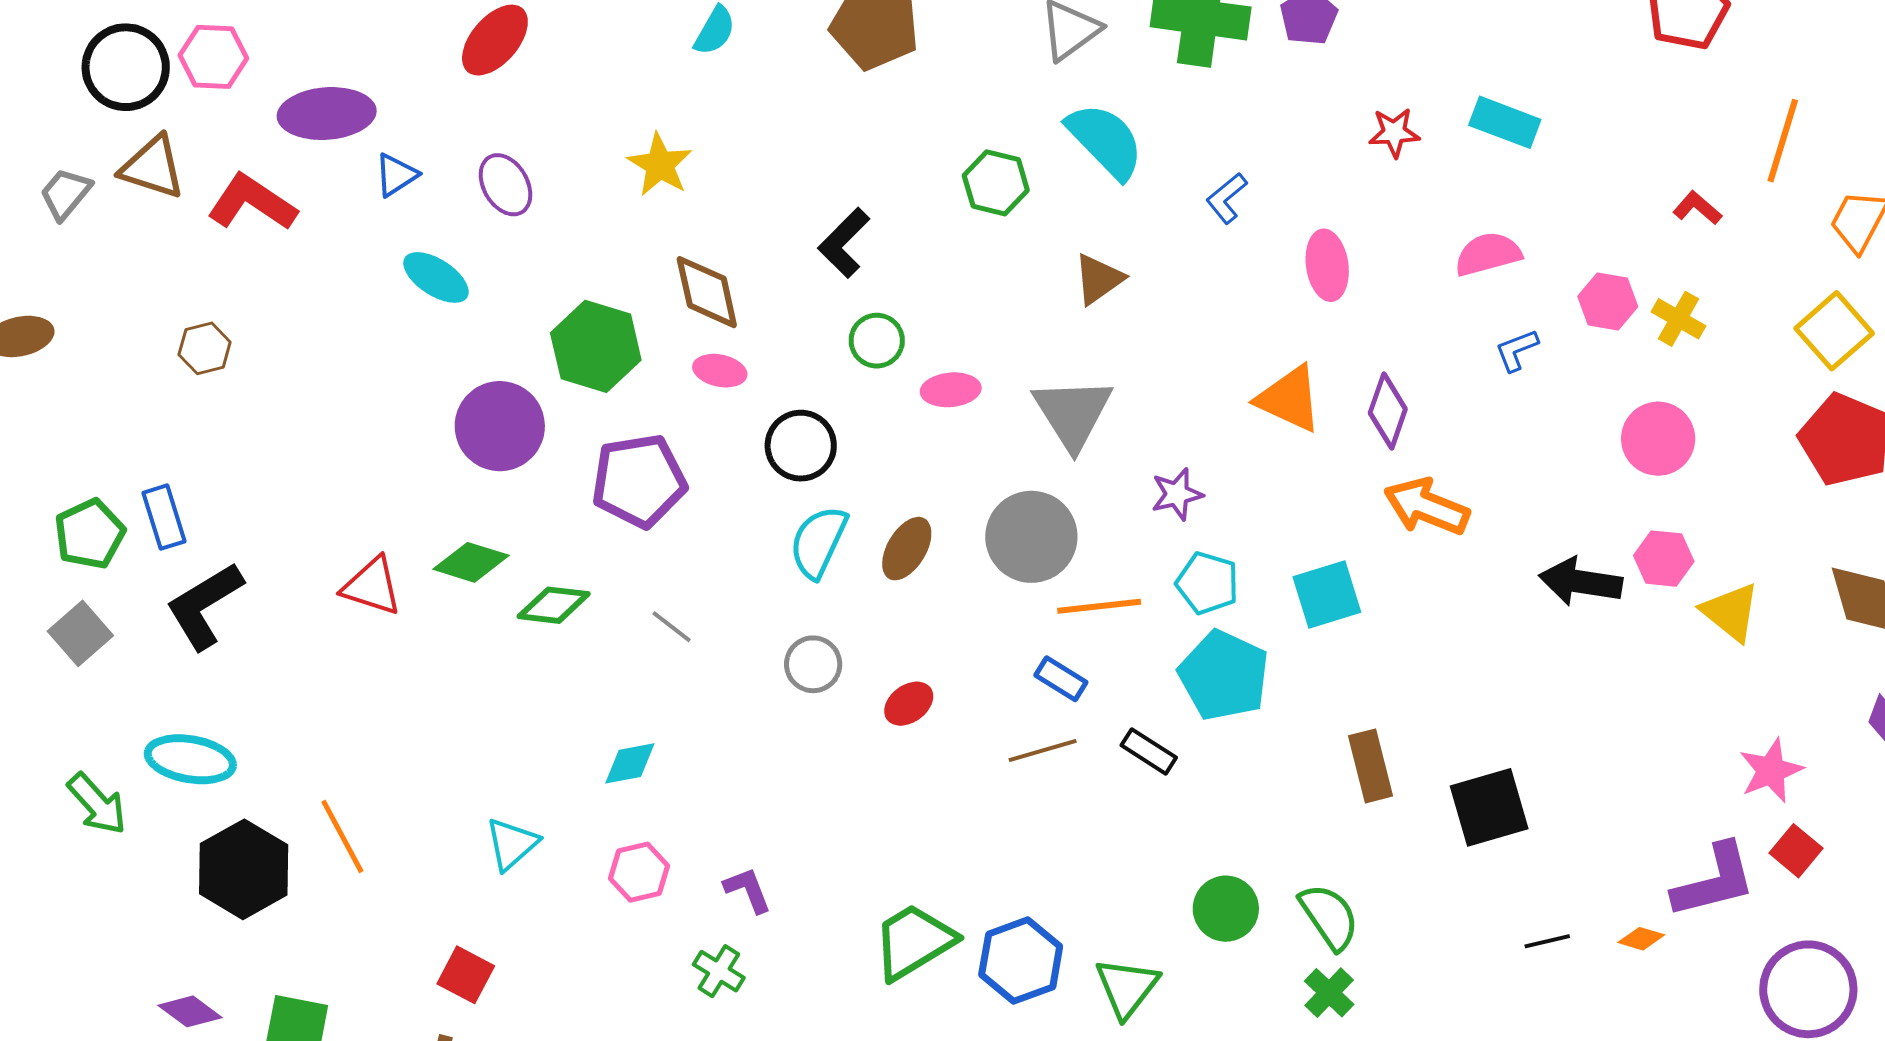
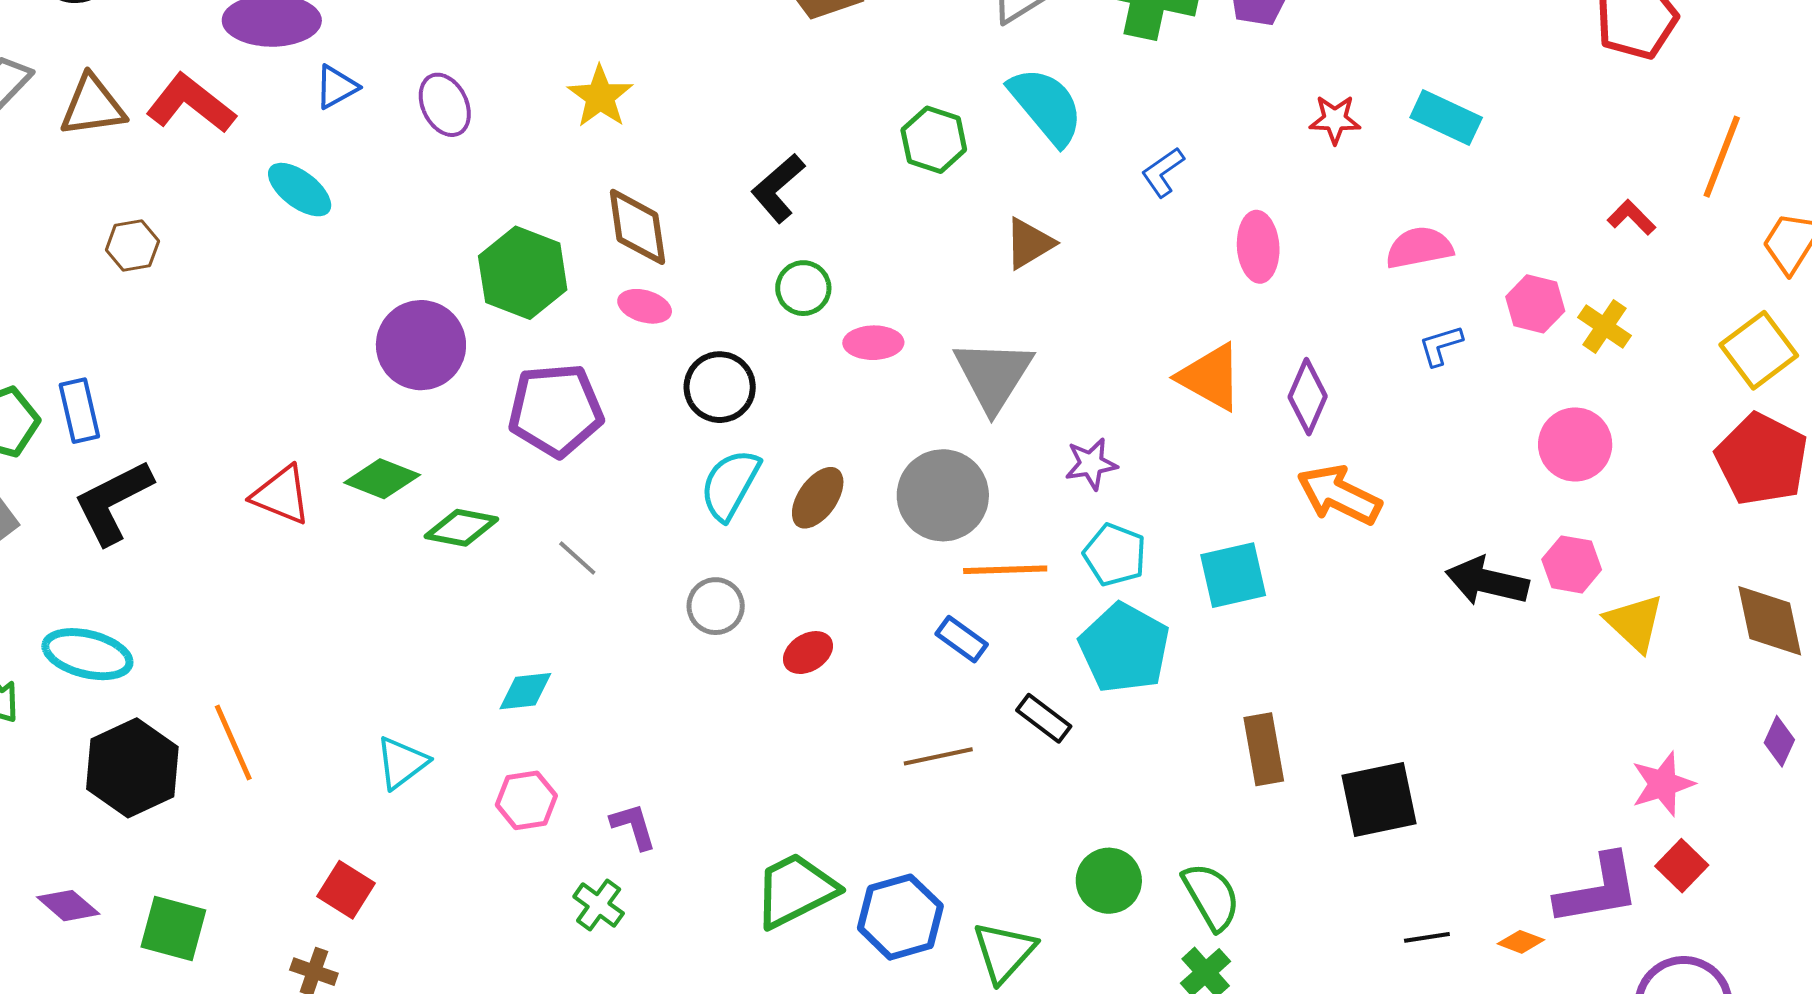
brown triangle: (153, 167) -> (93, 106), moved, turned -30
cyan ellipse: (436, 277) -> (300, 190), moved
brown line: (1043, 751) -> (938, 756), moved

